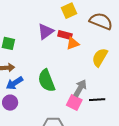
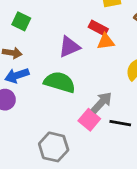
purple triangle: (46, 32) -> (69, 47), moved
green semicircle: (46, 81) -> (60, 82), turned 115

